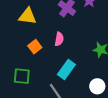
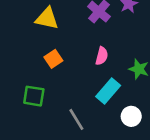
pink semicircle: (59, 39) -> (102, 56), moved
cyan rectangle: (66, 69) -> (108, 91), moved

